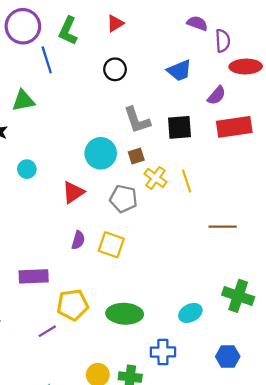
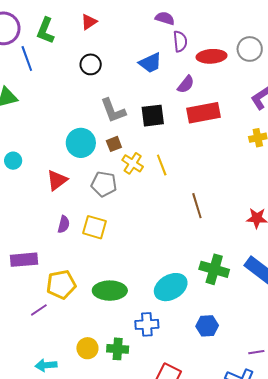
purple semicircle: (223, 41) -> (180, 41), moved
brown line: (223, 227) -> (197, 206), turned 75
cyan ellipse: (190, 313) -> (171, 287), size x1.5

